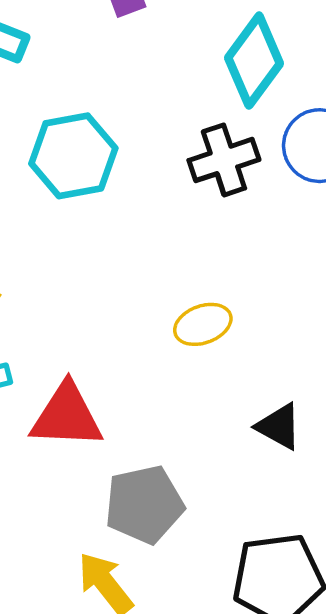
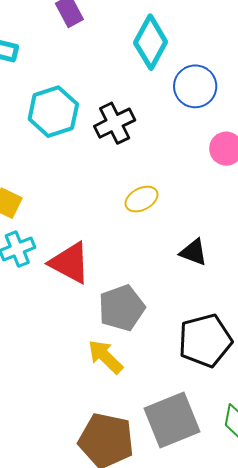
black cross: (224, 160) -> (115, 123), moved
red triangle: (67, 416) -> (70, 263), turned 33

